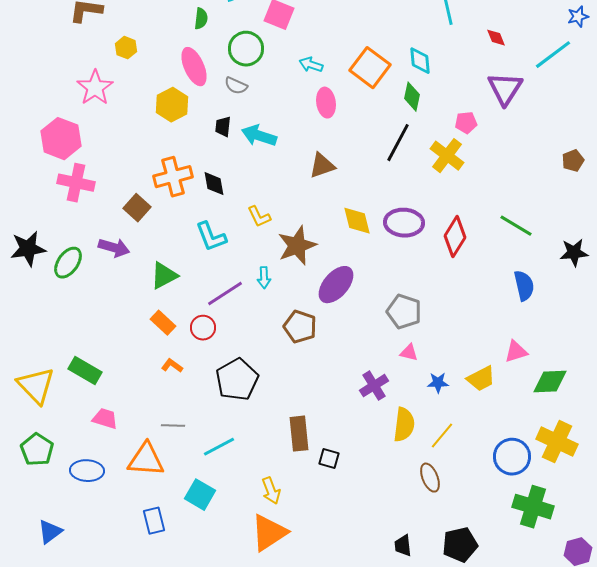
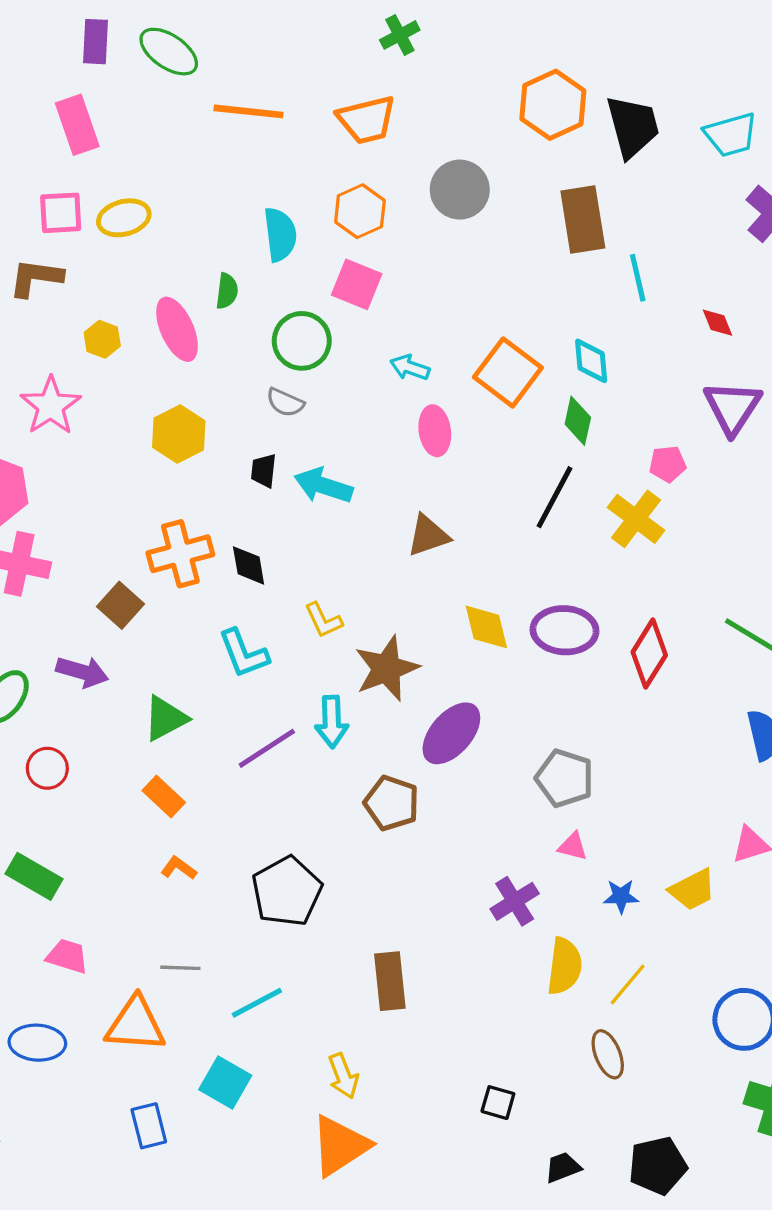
pink ellipse: (194, 67) -> (177, 329), moved
cyan arrow: (264, 278) -> (332, 722), size x1.4
red circle: (203, 328) -> (47, 768), moved
black square: (329, 459) -> (498, 1103), moved
black trapezoid: (403, 546) -> (563, 1167), turned 75

